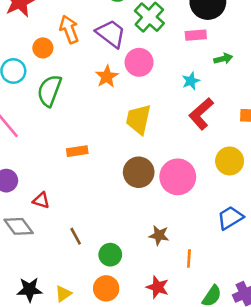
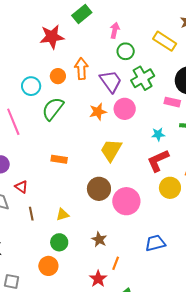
yellow circle: (230, 161) -> (170, 188), moved
brown line: (76, 236) -> (31, 214), moved
red star: (158, 287) -> (98, 279), moved
yellow triangle: (63, 294) -> (63, 214), moved

